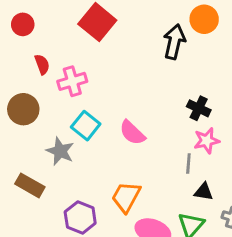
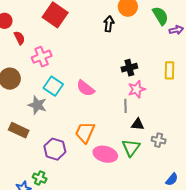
black arrow: (174, 42) -> (109, 24), size x0.7
red semicircle: (42, 64) -> (19, 38), moved
black cross: (199, 108) -> (129, 68), turned -35

